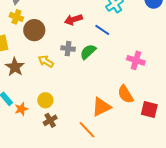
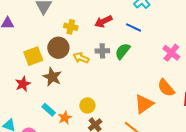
yellow cross: (16, 17) -> (71, 27), moved
brown circle: (34, 30) -> (58, 48), moved
pink cross: (136, 60) -> (171, 53), turned 30
yellow arrow: (46, 61) -> (81, 58), moved

